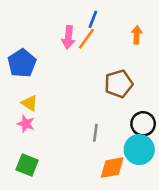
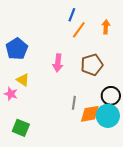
pink arrow: (68, 37) -> (58, 63), moved
orange line: (86, 39) -> (79, 30), moved
pink star: (26, 124) -> (11, 94), moved
orange diamond: (112, 168) -> (90, 114), moved

